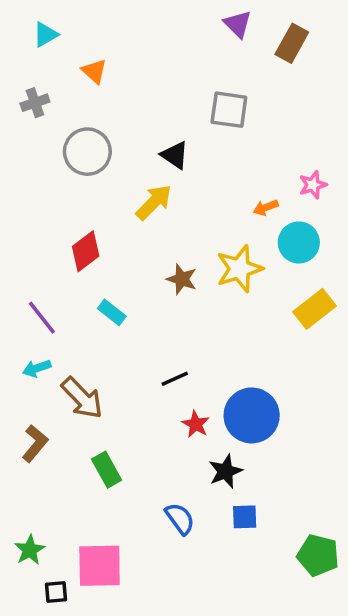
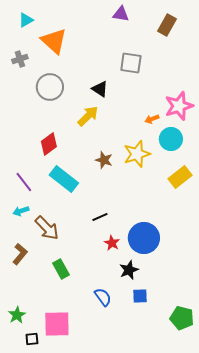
purple triangle: (238, 24) -> (121, 14), moved, turned -36
orange triangle: (94, 71) -> (54, 41), size x1.8
pink star: (313, 185) -> (179, 106), size x1.8
cyan rectangle: (112, 312) -> (64, 179), size x1.8

